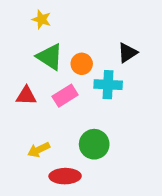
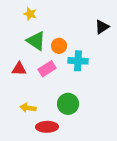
black triangle: (127, 53) -> (102, 27), moved
yellow arrow: (39, 150) -> (28, 108), turned 35

